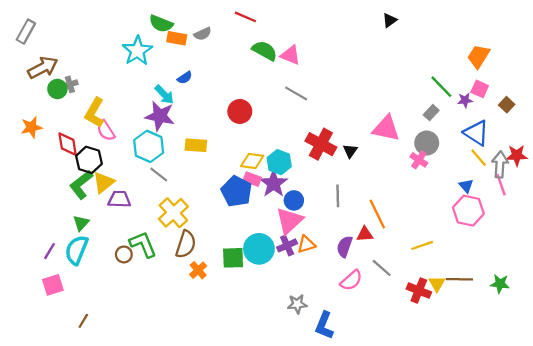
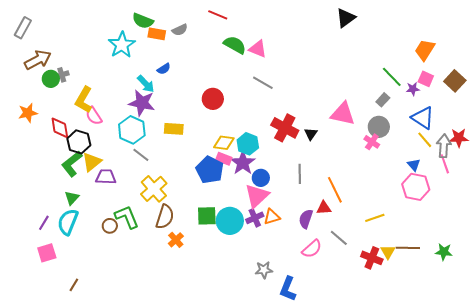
black triangle: (390, 20) -> (346, 18), size x1.5
brown square: (507, 105) -> (455, 81), moved, size x1.5
green square: (233, 258) -> (207, 216), moved

